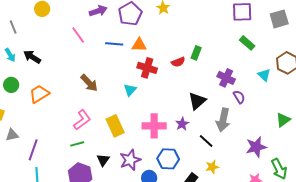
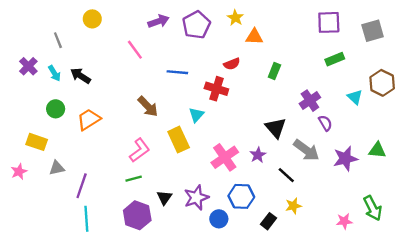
green rectangle: (247, 43) -> (335, 59), turned -63
blue line: (114, 44) -> (177, 72), moved
orange triangle: (139, 45) -> (254, 37), moved
red semicircle: (178, 62) -> (232, 64), moved
purple cross: (226, 78) -> (310, 101), turned 30
black triangle: (197, 101) -> (276, 128), turned -30
gray arrow: (223, 120) -> (306, 150), turned -65
green triangle: (283, 120) -> (377, 150), turned 42
yellow rectangle: (115, 126) -> (179, 140), moved
pink cross: (154, 126) -> (225, 157), turned -35
purple star: (256, 147) -> (345, 159), moved

